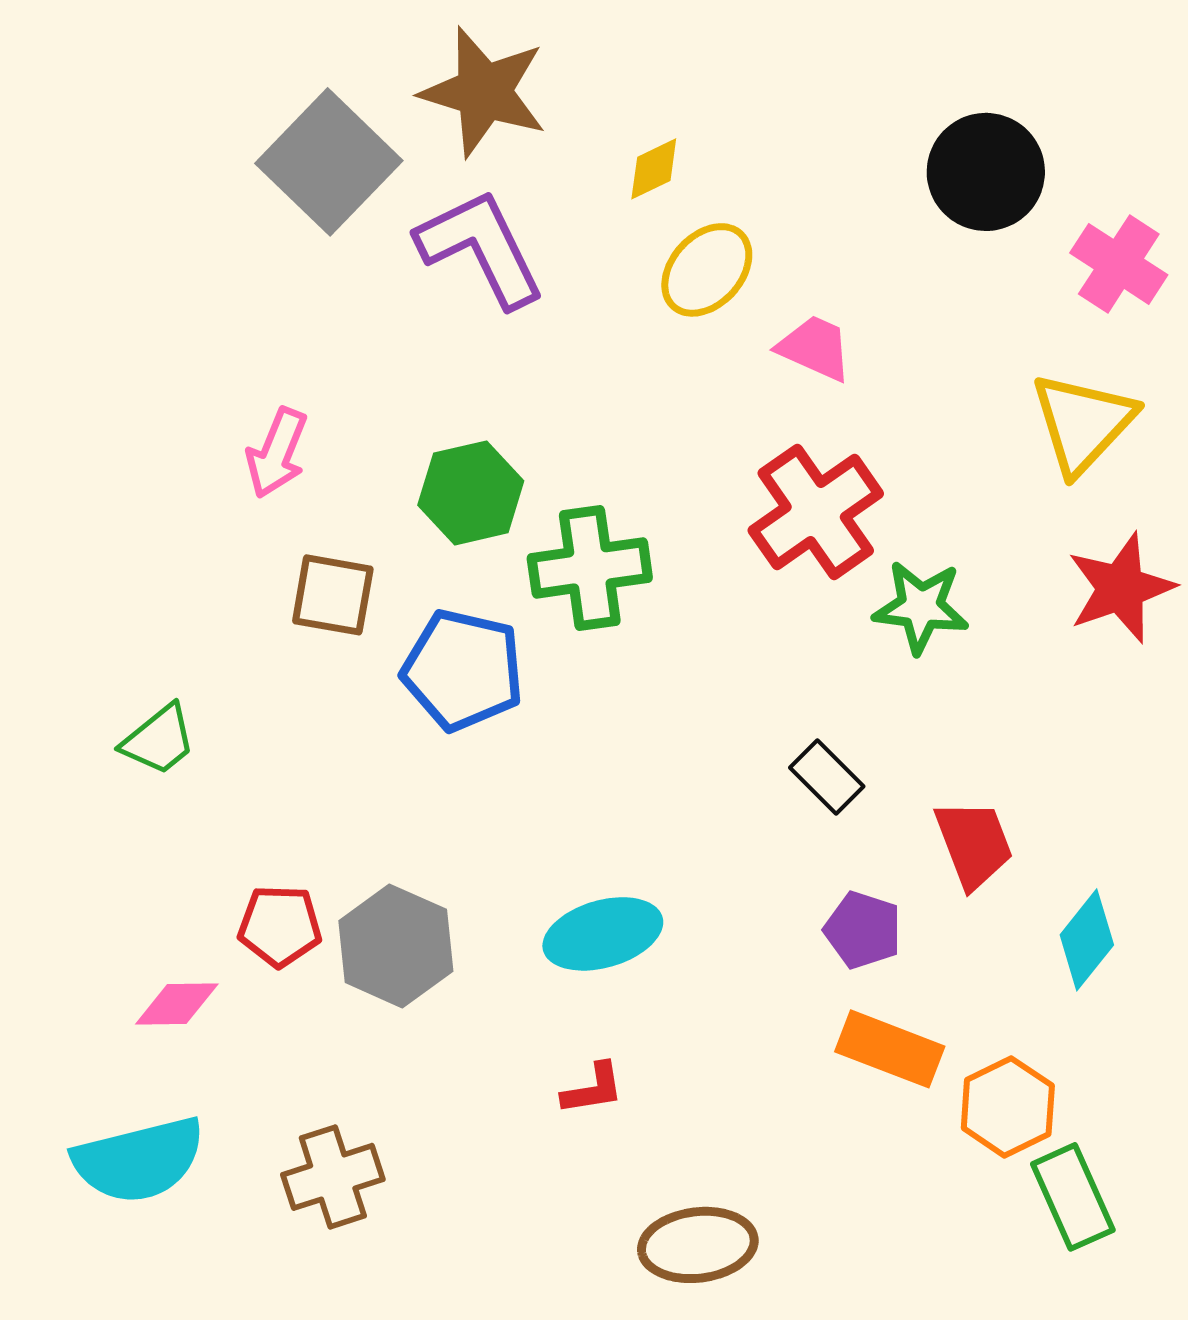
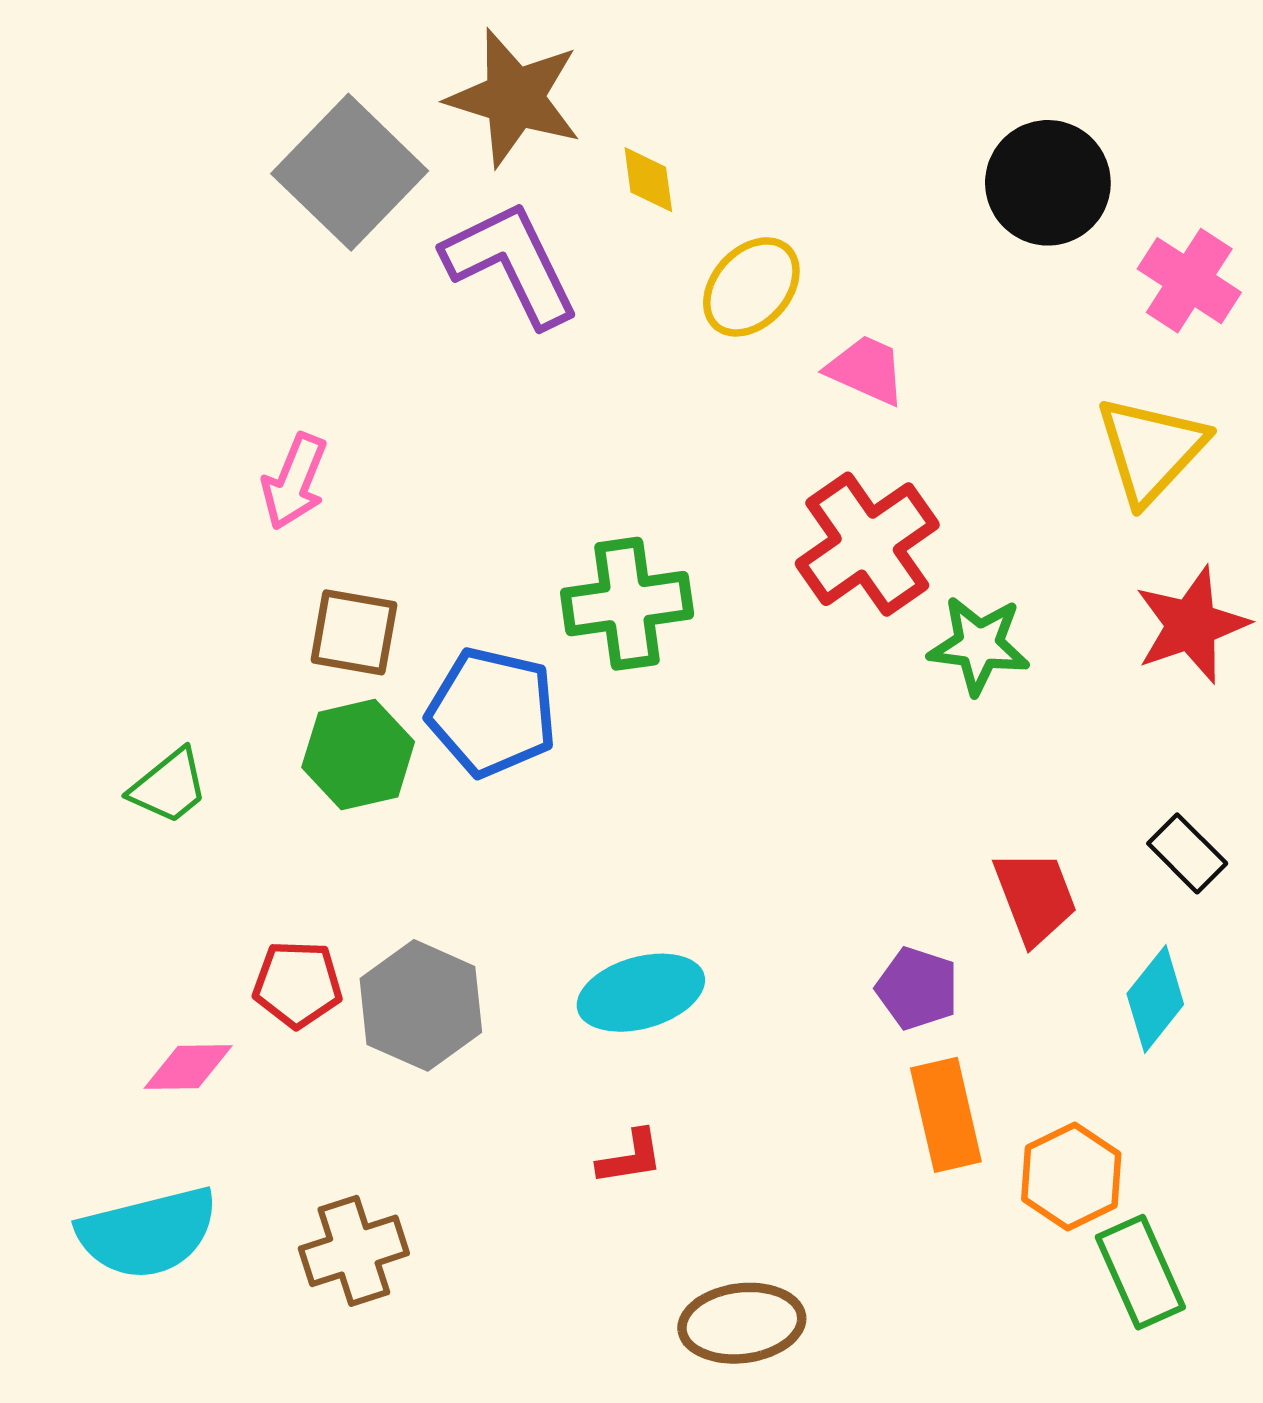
yellow diamond: (654, 169) -> (648, 180), moved, turned -72
green hexagon: (471, 493) -> (358, 755), moved
black rectangle: (827, 777) -> (1187, 853), moved
orange rectangle: (890, 1049) -> (946, 1115), turned 56

